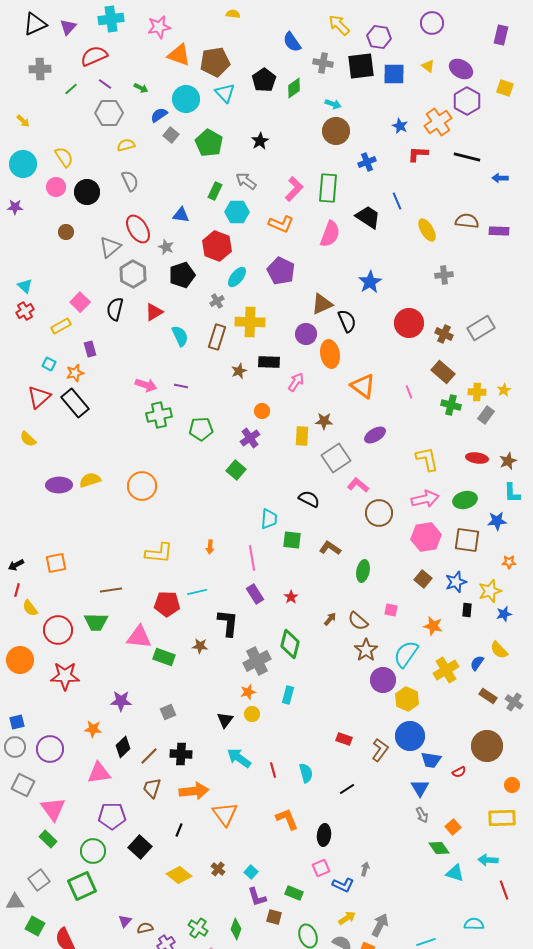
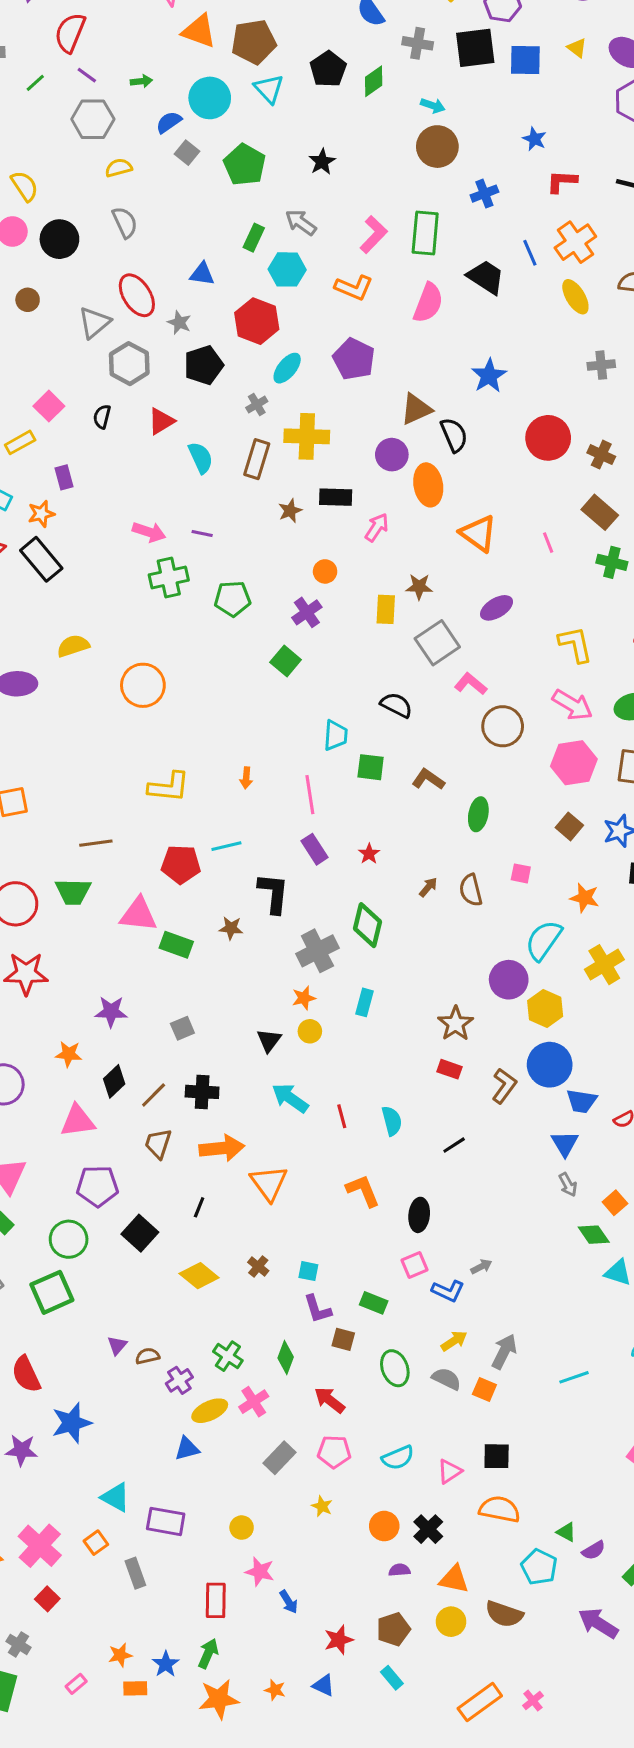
red semicircle: (94, 56) -> (70, 33), turned -44
green arrow: (141, 88) -> (141, 81), turned -32
orange cross: (438, 122) -> (575, 242), moved
black semicircle: (115, 309) -> (102, 417), size x0.7
yellow semicircle: (90, 480) -> (73, 646), moved
pink arrow: (425, 499) -> (572, 705), turned 44
brown semicircle: (358, 621) -> (471, 890), turned 35
brown star: (366, 650) -> (456, 1024), moved
gray arrow: (365, 869) -> (481, 1267), turned 48
cyan square: (251, 872) -> (308, 1271), turned -32

